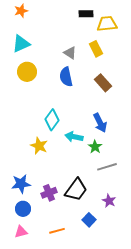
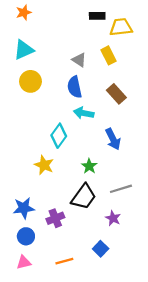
cyan arrow: (74, 137) -> (84, 113), moved
green star: (95, 147) -> (89, 166), moved
black trapezoid: (76, 190) -> (84, 197), moved
purple star: (109, 201) -> (113, 218), moved

